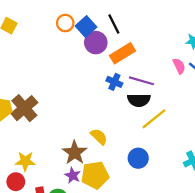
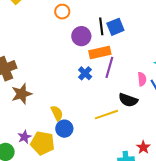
blue square: (86, 27) -> (115, 27), moved
purple line: (141, 81) -> (109, 67), moved, turned 70
black semicircle: (139, 100) -> (128, 100), moved
brown star: (75, 153) -> (22, 94), moved
blue circle: (138, 158) -> (64, 129), moved

